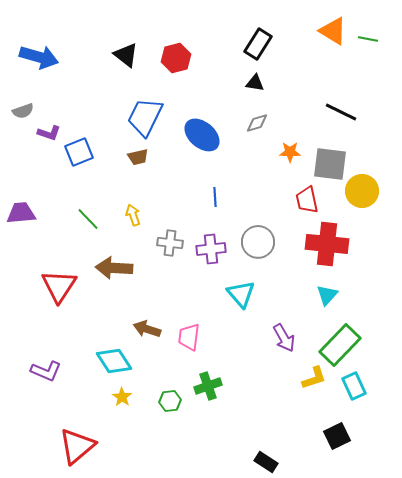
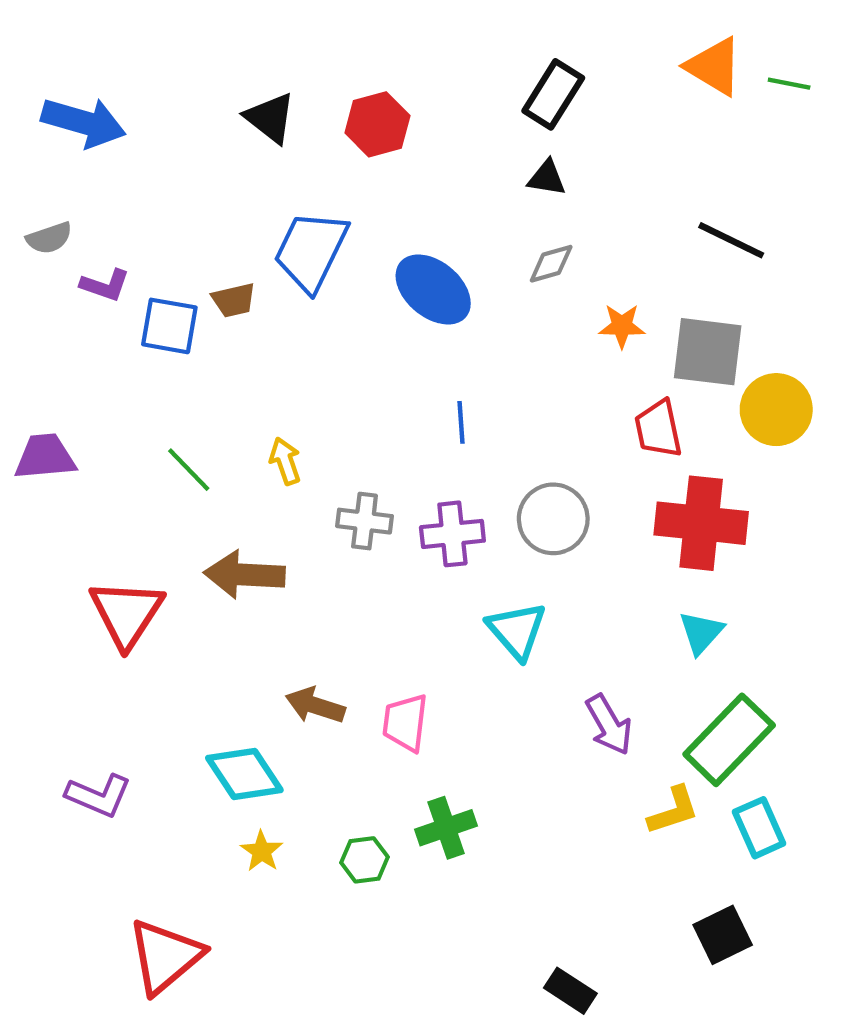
blue square: (79, 152) -> (169, 326), turned 32
brown trapezoid: (138, 157) -> (234, 300), moved

